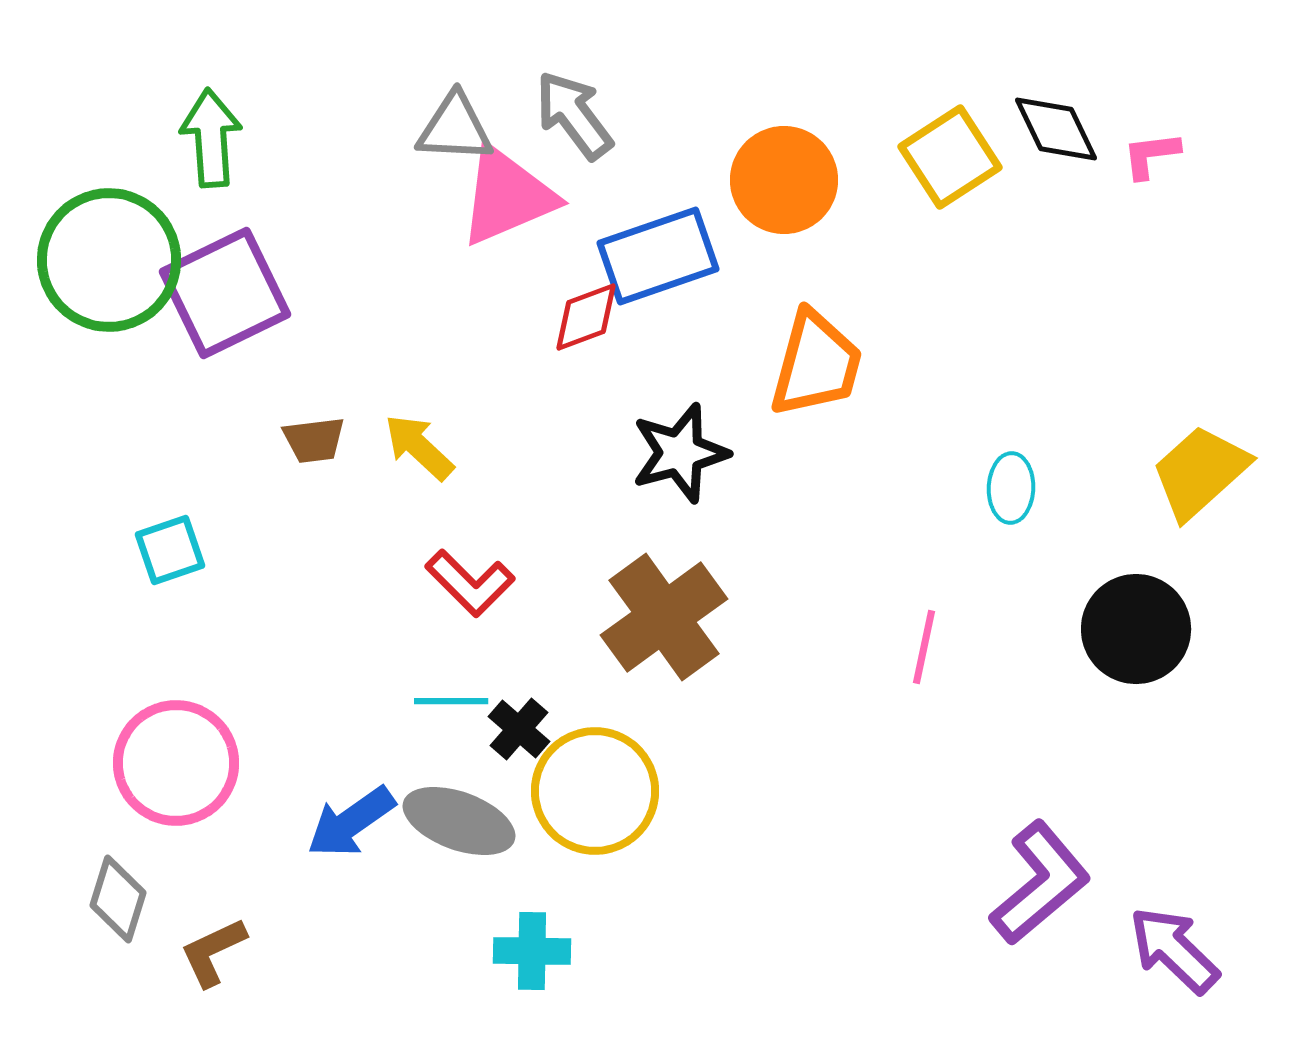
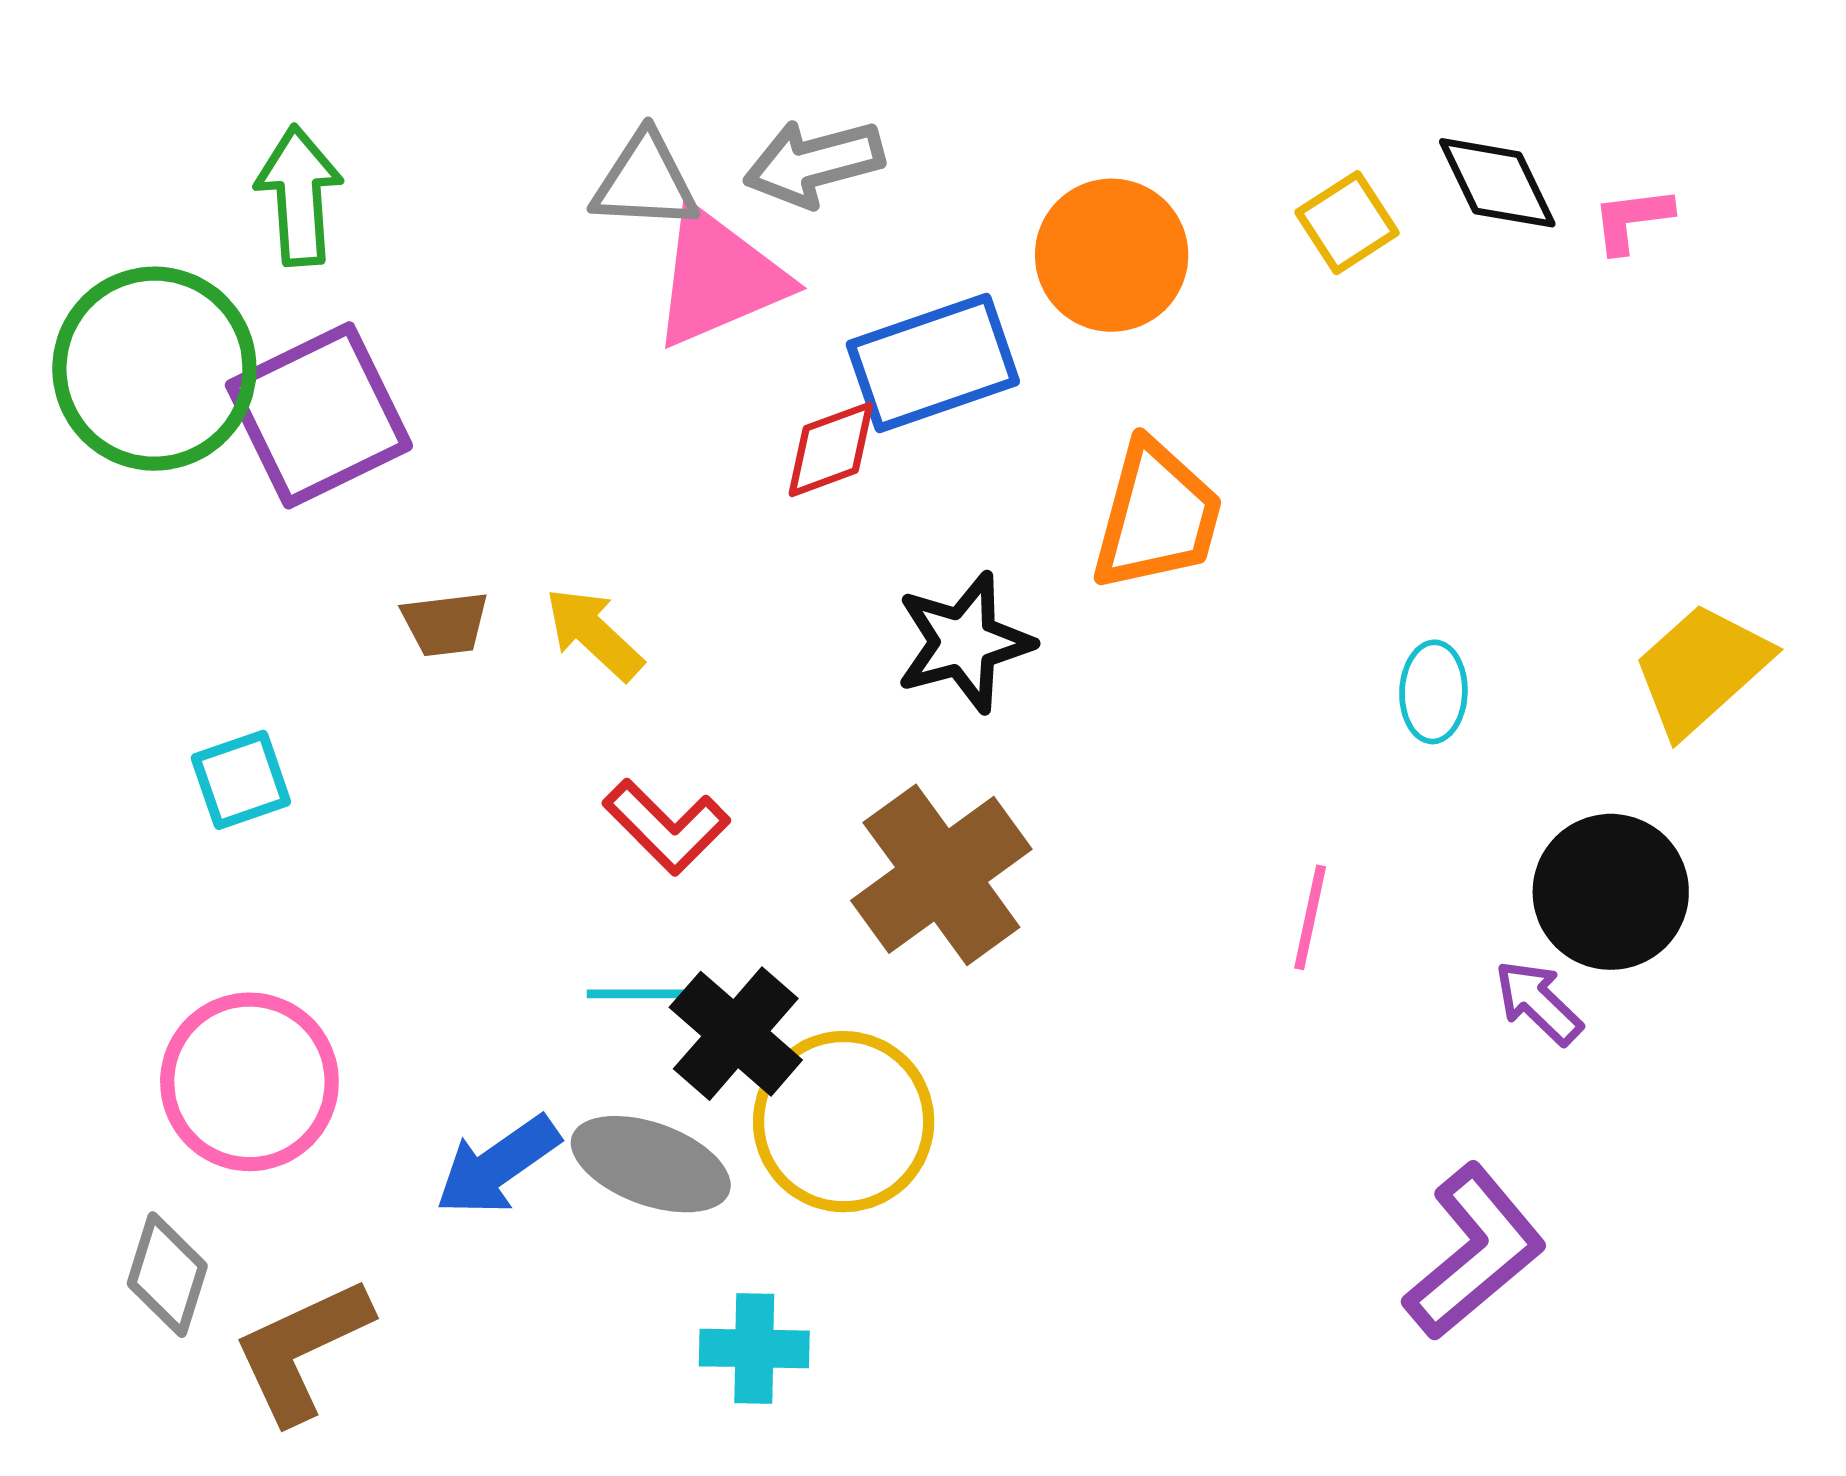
gray arrow: (574, 115) -> (814, 163), turned -68
yellow square: (950, 157) -> (1347, 223), size x0.7
black cross: (519, 729) -> (736, 1034), size x1.5
purple arrow: (1174, 950) -> (1538, 1002), moved, size x0.7
brown L-shape: (213, 952) -> (302, 1350), size x1.5

